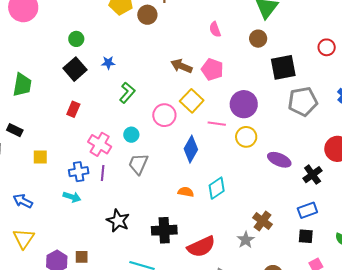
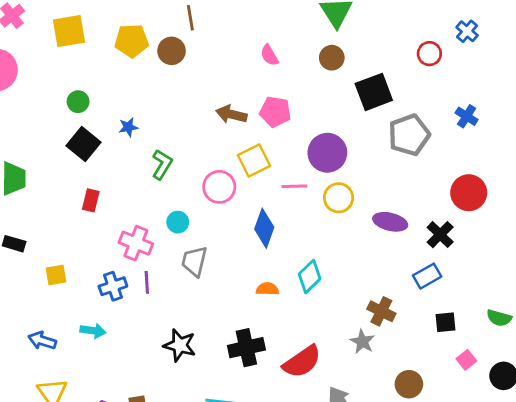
yellow square: (192, 101) -> (254, 160), turned 30
cyan arrow: (72, 197) -> (93, 331), moved
blue rectangle: (307, 210) -> (427, 276), moved

